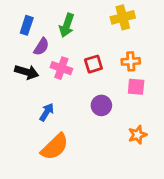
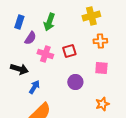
orange cross: (131, 61) -> (100, 41), moved
black arrow: (27, 72) -> (19, 69), moved

